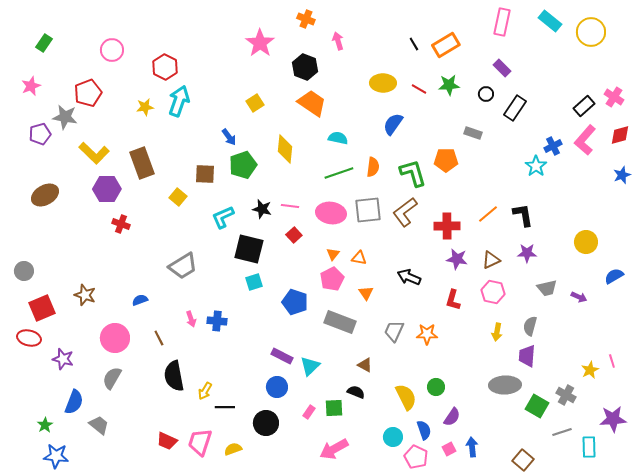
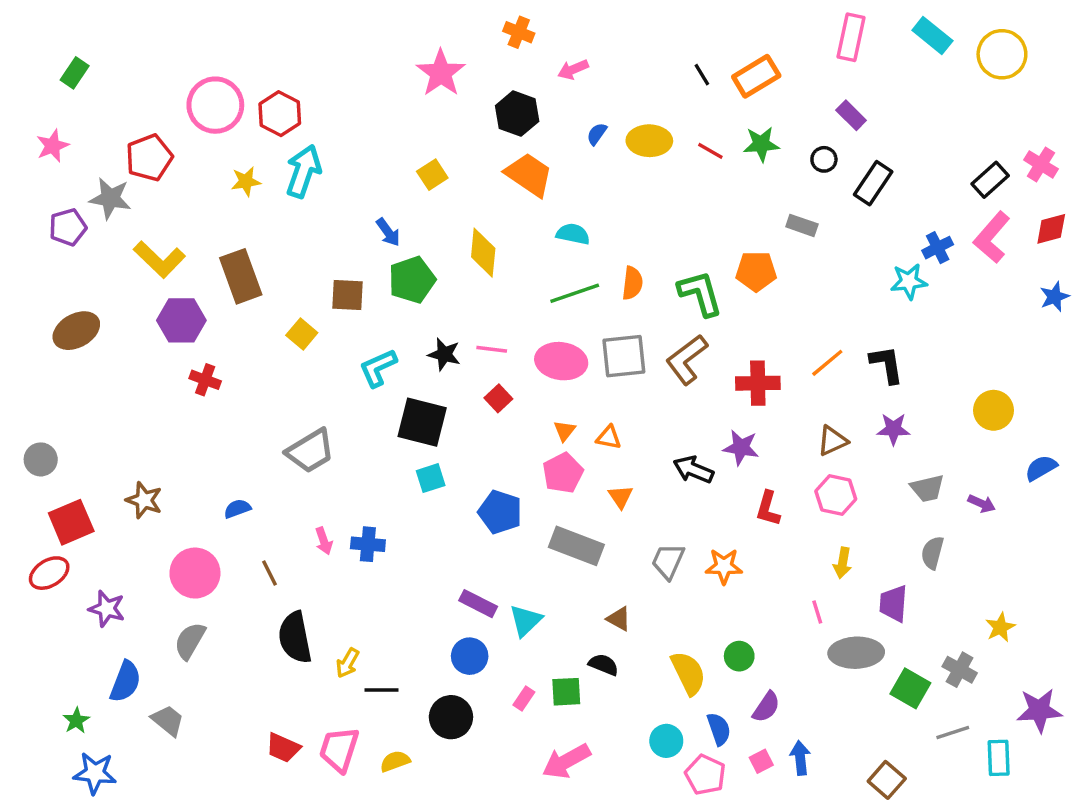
pink arrow: (338, 41) -> (573, 70), turned -96
pink circle: (112, 50) -> (215, 105), moved, size x1.4
blue semicircle: (393, 124) -> (597, 134), moved, size x0.6
cyan star: (536, 166) -> (909, 281), turned 30
purple star: (457, 259) -> (741, 448), moved
gray semicircle: (530, 326) -> (932, 553), moved
red ellipse: (29, 338) -> (49, 573), turned -45
pink line: (612, 361) -> (817, 612), moved

